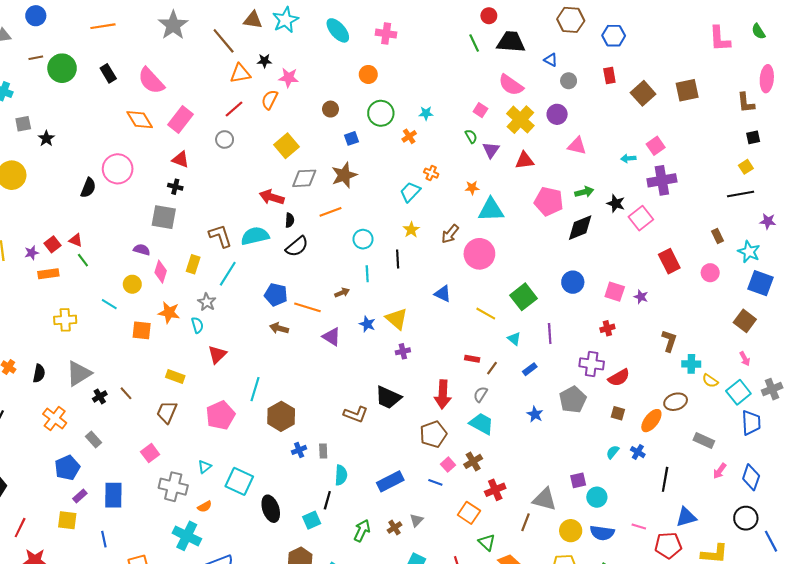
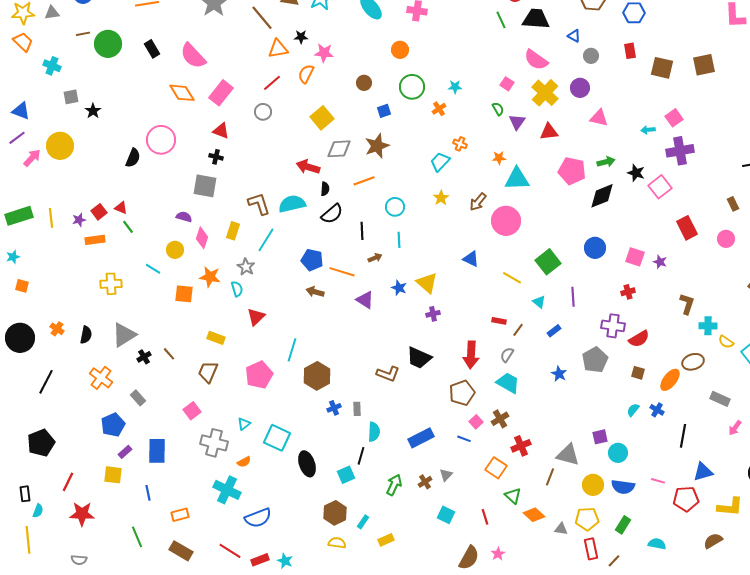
brown square: (643, 93) -> (662, 68), turned -35
black line: (398, 259) -> (362, 231), moved

